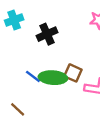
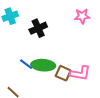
brown square: (73, 73) -> (63, 73), moved

